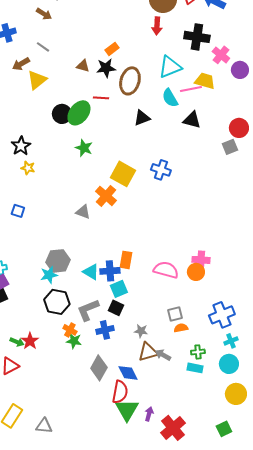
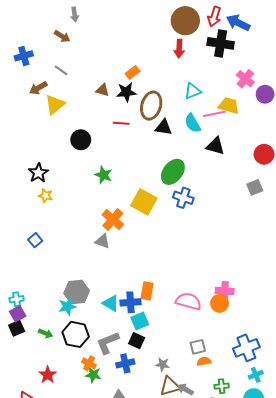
black cross: (197, 37) -> (221, 43), moved
cyan triangle: (170, 67) -> (193, 91), size x0.7
green ellipse: (79, 113) -> (173, 172), moved
black triangle: (142, 118) -> (164, 127), moved, turned 30
gray square: (230, 147) -> (255, 187), moved
orange cross: (106, 196) -> (113, 220), moved
blue square: (18, 211) -> (35, 240), turned 32
green arrow: (17, 342) -> (46, 333), moved

